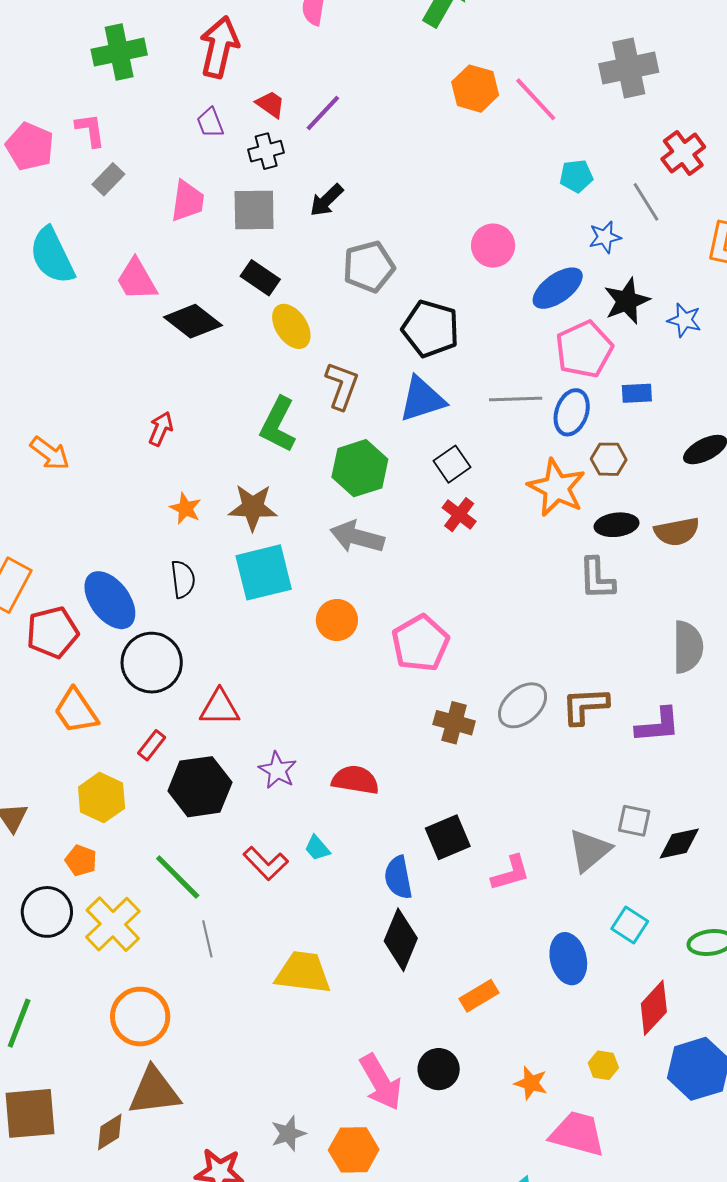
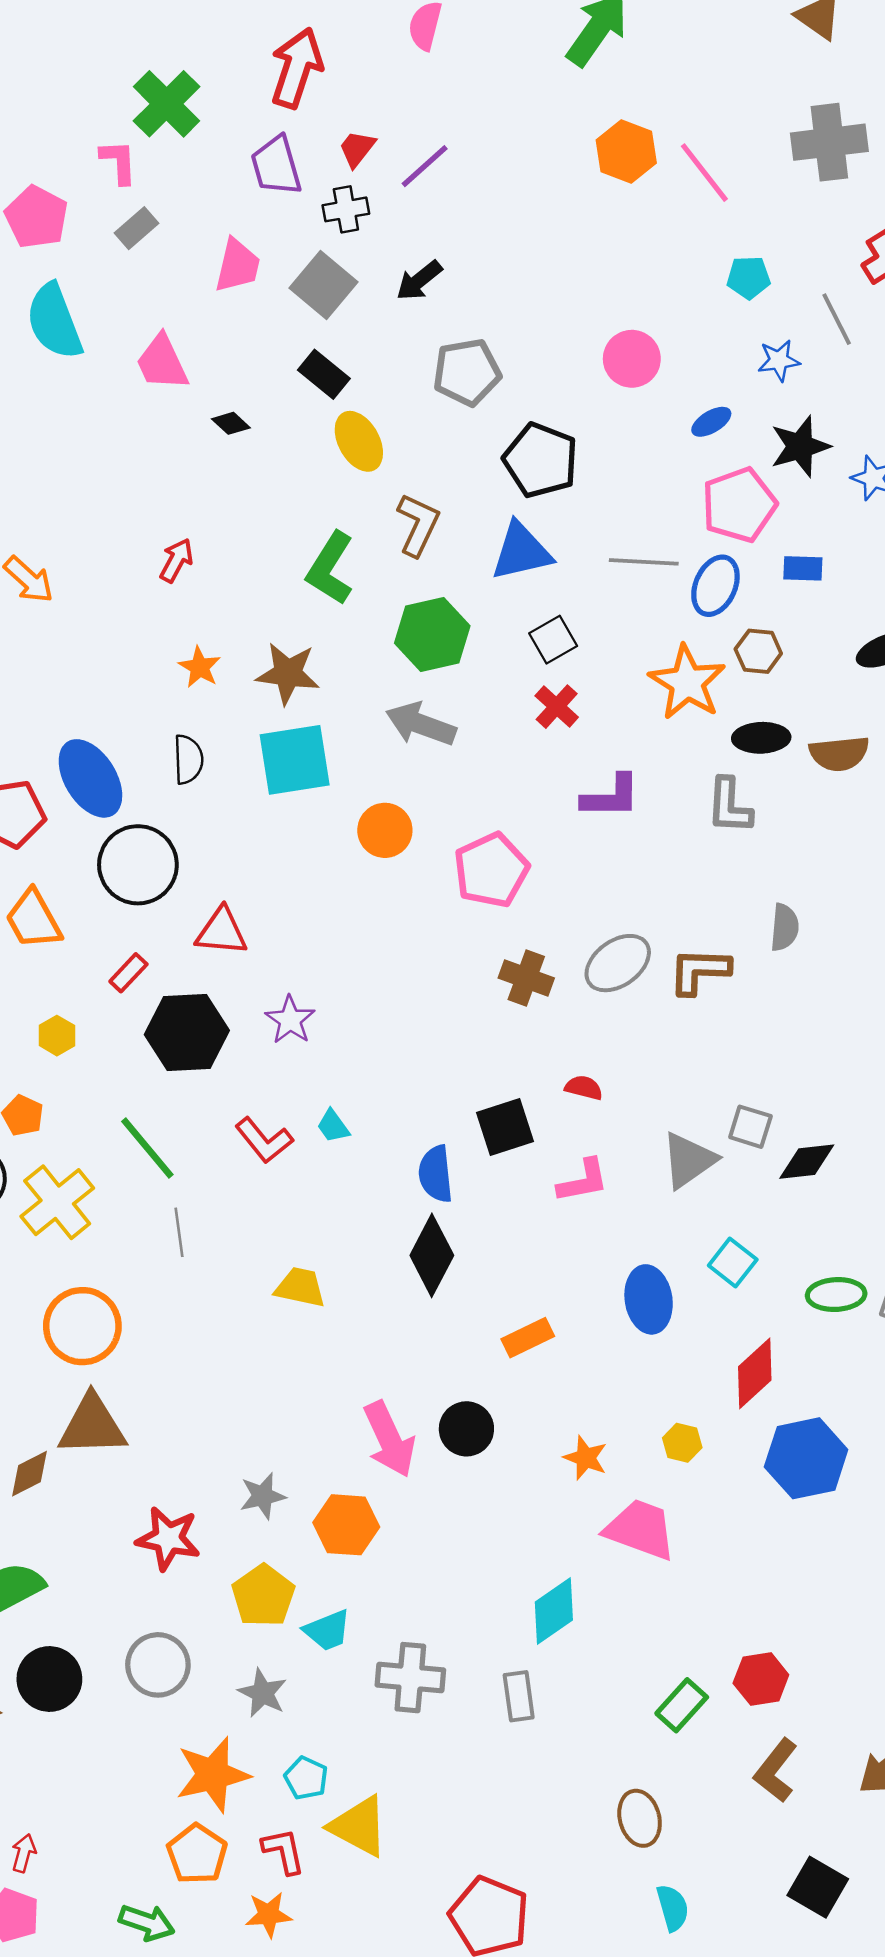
green cross: (119, 52) -> (167, 104), moved, turned -38
red trapezoid: (270, 104) -> (357, 149), turned -92
purple trapezoid: (210, 123) -> (276, 166), size x1.5
pink pentagon: (30, 146) -> (36, 217), moved
gray square: (254, 210) -> (323, 285), turned 36
blue ellipse: (558, 288) -> (711, 422), size x0.6
black diamond: (193, 321) -> (231, 423), size x0.5
gray semicircle: (688, 647) -> (785, 927), moved, size x0.7
purple L-shape: (658, 725) -> (611, 797), moved
red semicircle: (355, 780) -> (584, 1088), moved, size x0.6
yellow hexagon: (102, 798) -> (57, 1036), size x0.6
yellow trapezoid: (303, 973) -> (300, 1287), size x0.7

